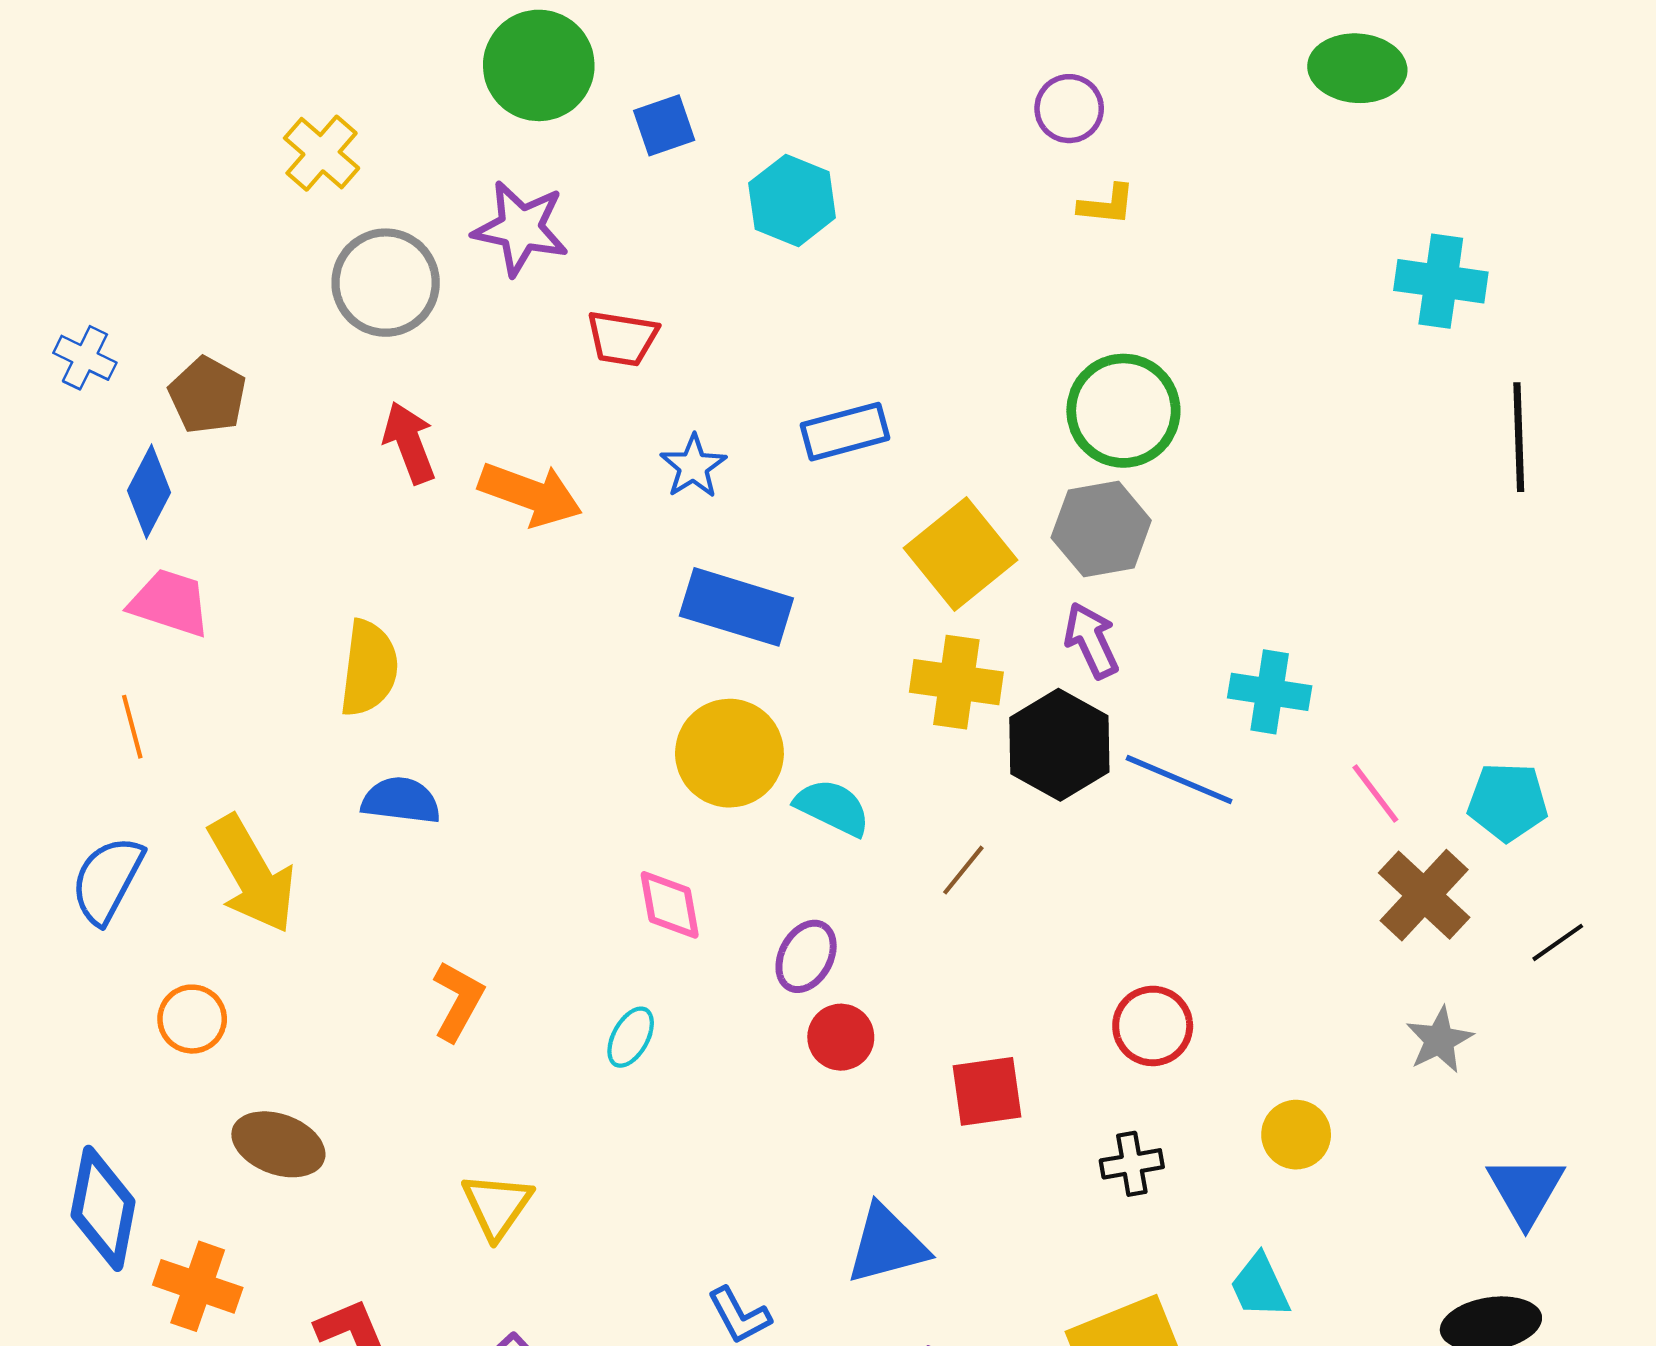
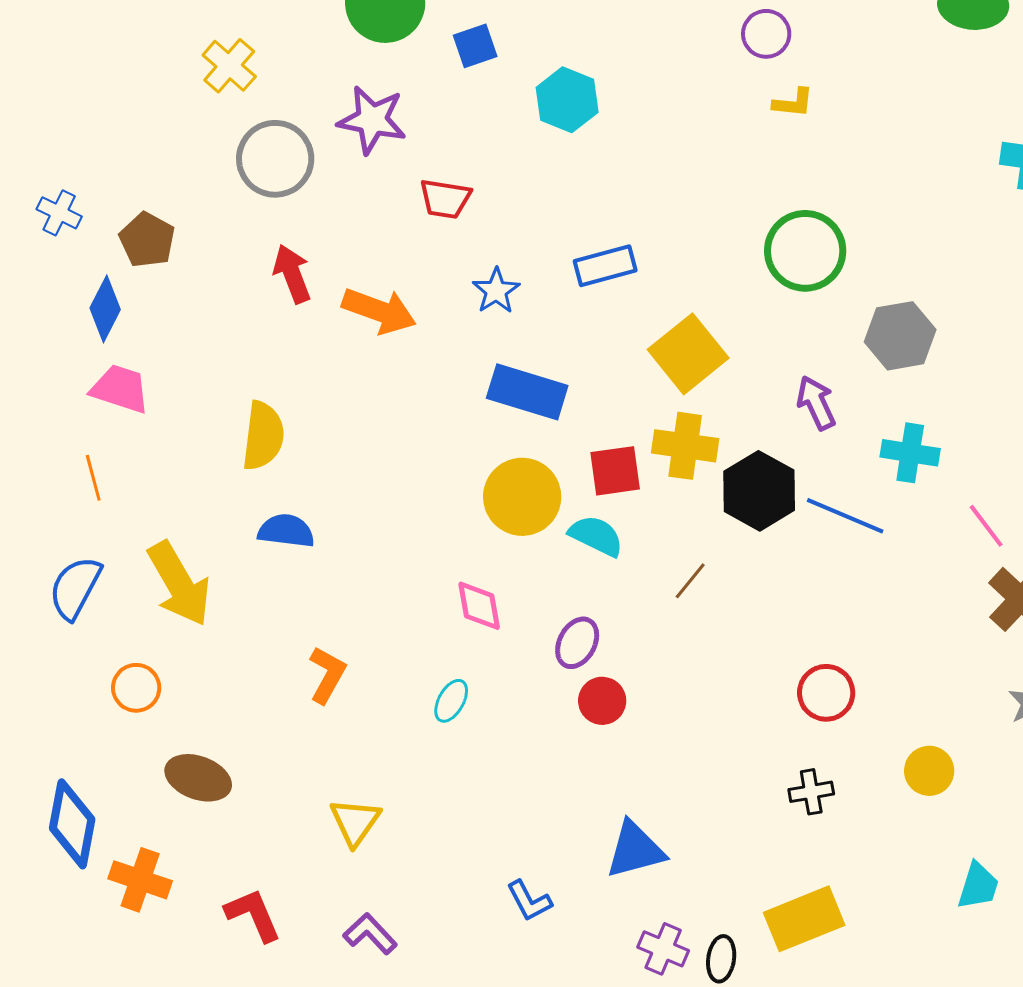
gray hexagon: (1101, 529) -> (900, 336), moved
purple arrow: (1091, 640) -> (816, 403), moved
red square: (987, 1091) -> (615, 471), moved
cyan trapezoid: (1260, 1286) -> (978, 886), moved, turned -138

